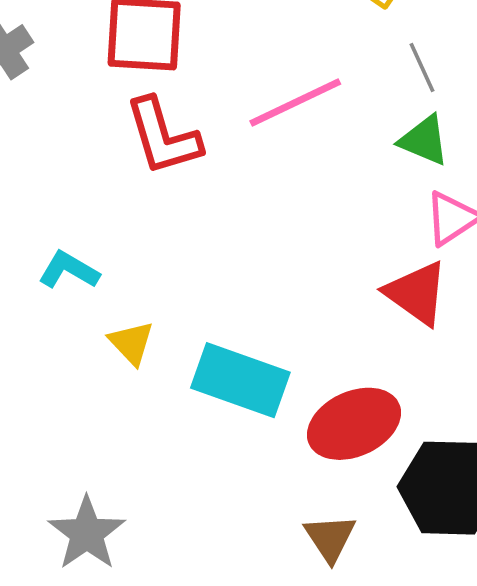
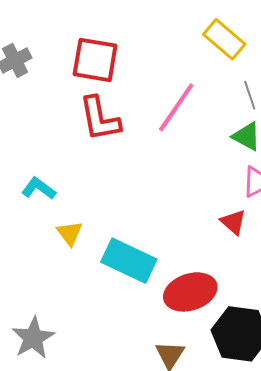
pink line: (295, 102) -> (176, 107), turned -36
red triangle: (417, 293) -> (233, 222), size x0.7

